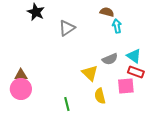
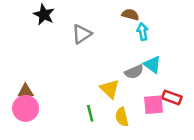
cyan triangle: (134, 56) -> (152, 65), moved
red rectangle: (136, 72) -> (172, 97), moved
green line: (67, 104) -> (90, 113), moved

